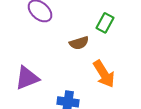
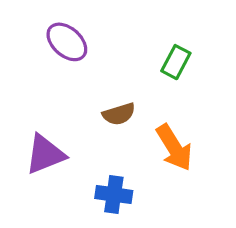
brown semicircle: (79, 43) -> (119, 114), moved

